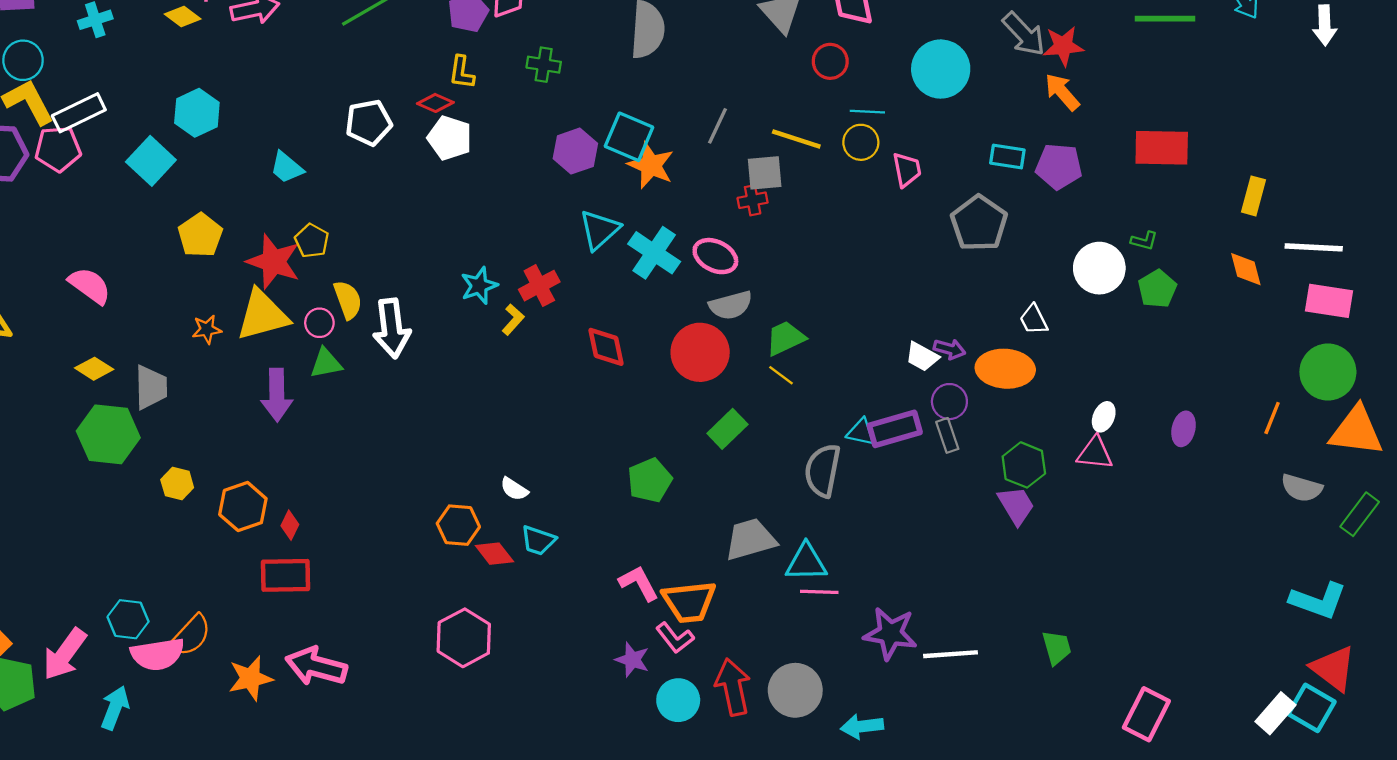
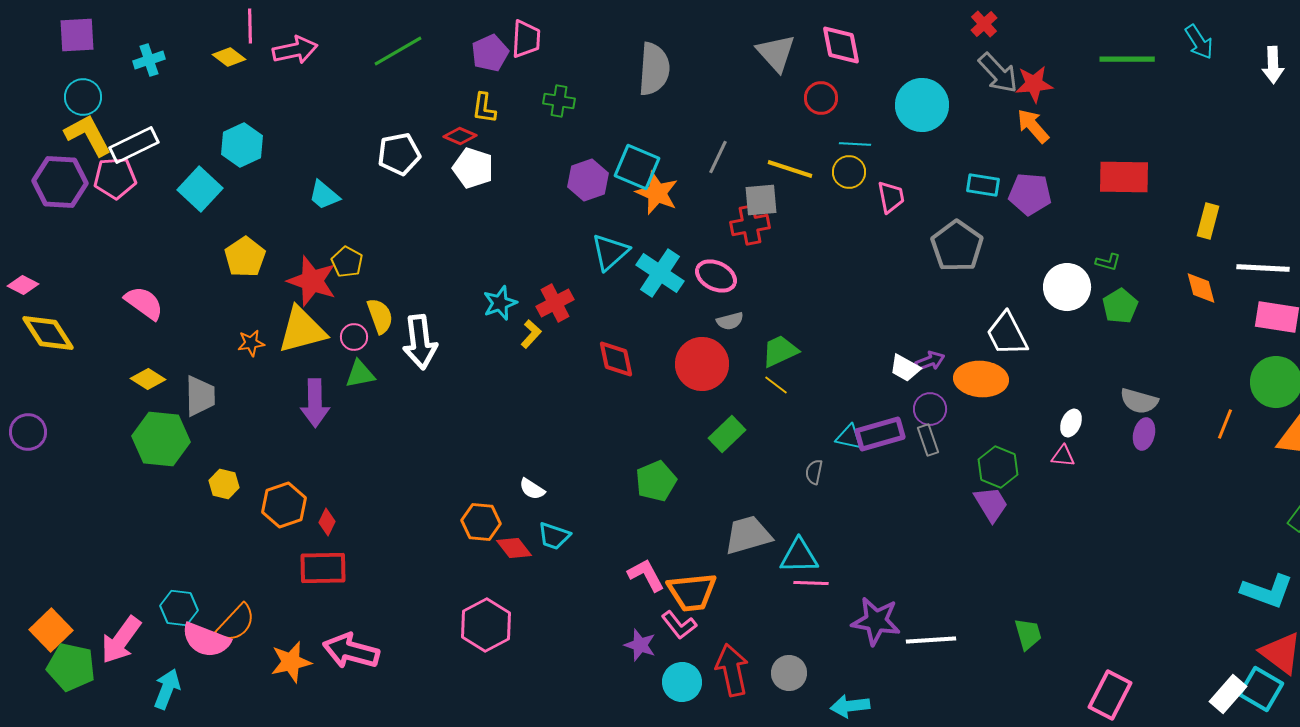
red cross: (753, 200) -> (750, 225), size x1.4
gray semicircle: (731, 305) -> (730, 321), size x0.7
white trapezoid: (1034, 319) -> (1007, 334), size x1.6
purple arrow: (949, 349) -> (930, 361), turned -36
pink triangle: (1095, 453) -> (1063, 456), size x0.7
gray semicircle: (823, 470) -> (814, 472), size x0.5
gray semicircle: (1302, 488) -> (1139, 401), moved
pink semicircle: (158, 654) -> (206, 640), turned 30
gray circle: (795, 690) -> (789, 673), size x0.7

